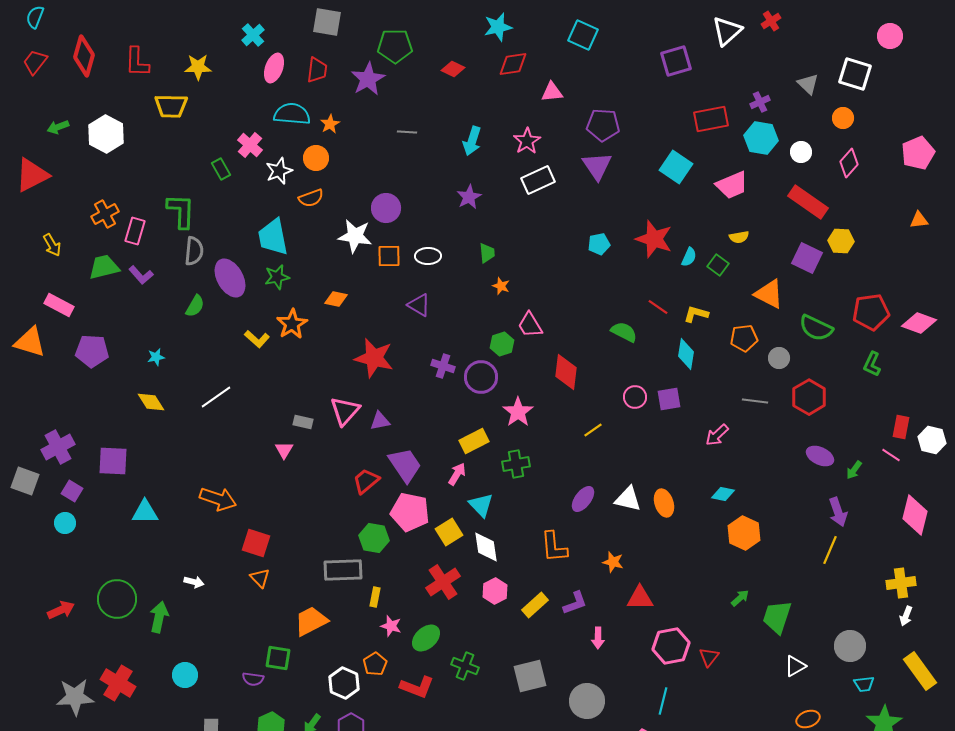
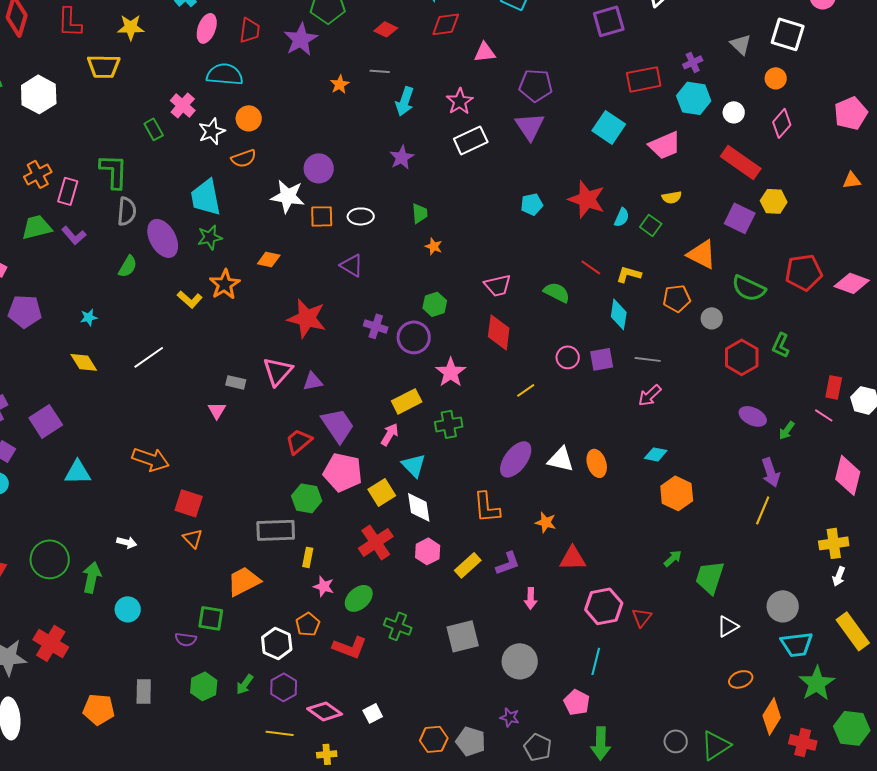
orange star: (330, 124) -> (340, 84), moved
gray line: (407, 132) -> (380, 71), moved
pink trapezoid: (530, 325) -> (498, 285), moved, turned -72
green L-shape: (872, 364) -> (781, 345), moved
gray line: (755, 401) -> (648, 359), moved
purple square: (113, 461) -> (46, 421), turned -36
purple ellipse: (583, 499) -> (516, 459), size x1.4
cyan circle: (185, 675) -> (128, 609), moved
cyan trapezoid: (864, 684) -> (797, 644), size x1.6

